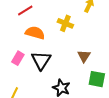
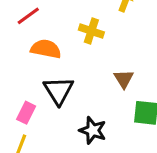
pink rectangle: (18, 58) -> (26, 113), moved

